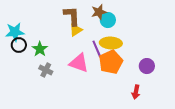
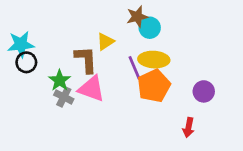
brown L-shape: (72, 16) -> (86, 60), moved
green star: (40, 49) -> (60, 80), moved
pink triangle: (79, 63) -> (91, 89), moved

